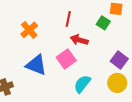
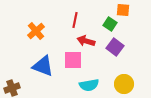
pink square: (66, 59) -> (73, 60), turned 36
purple square: (119, 60) -> (115, 47), moved
cyan semicircle: (82, 84) -> (89, 85), turned -138

